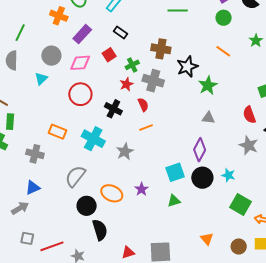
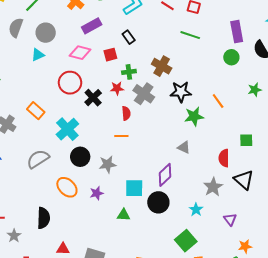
orange line: (223, 51) -> (218, 101), moved
gray circle: (51, 56) -> (46, 33), moved
black cross: (113, 109) -> (93, 98), moved
gray star: (125, 151) -> (108, 164), moved
cyan star: (228, 175) -> (196, 210), moved
black circle: (87, 206) -> (80, 157), moved

